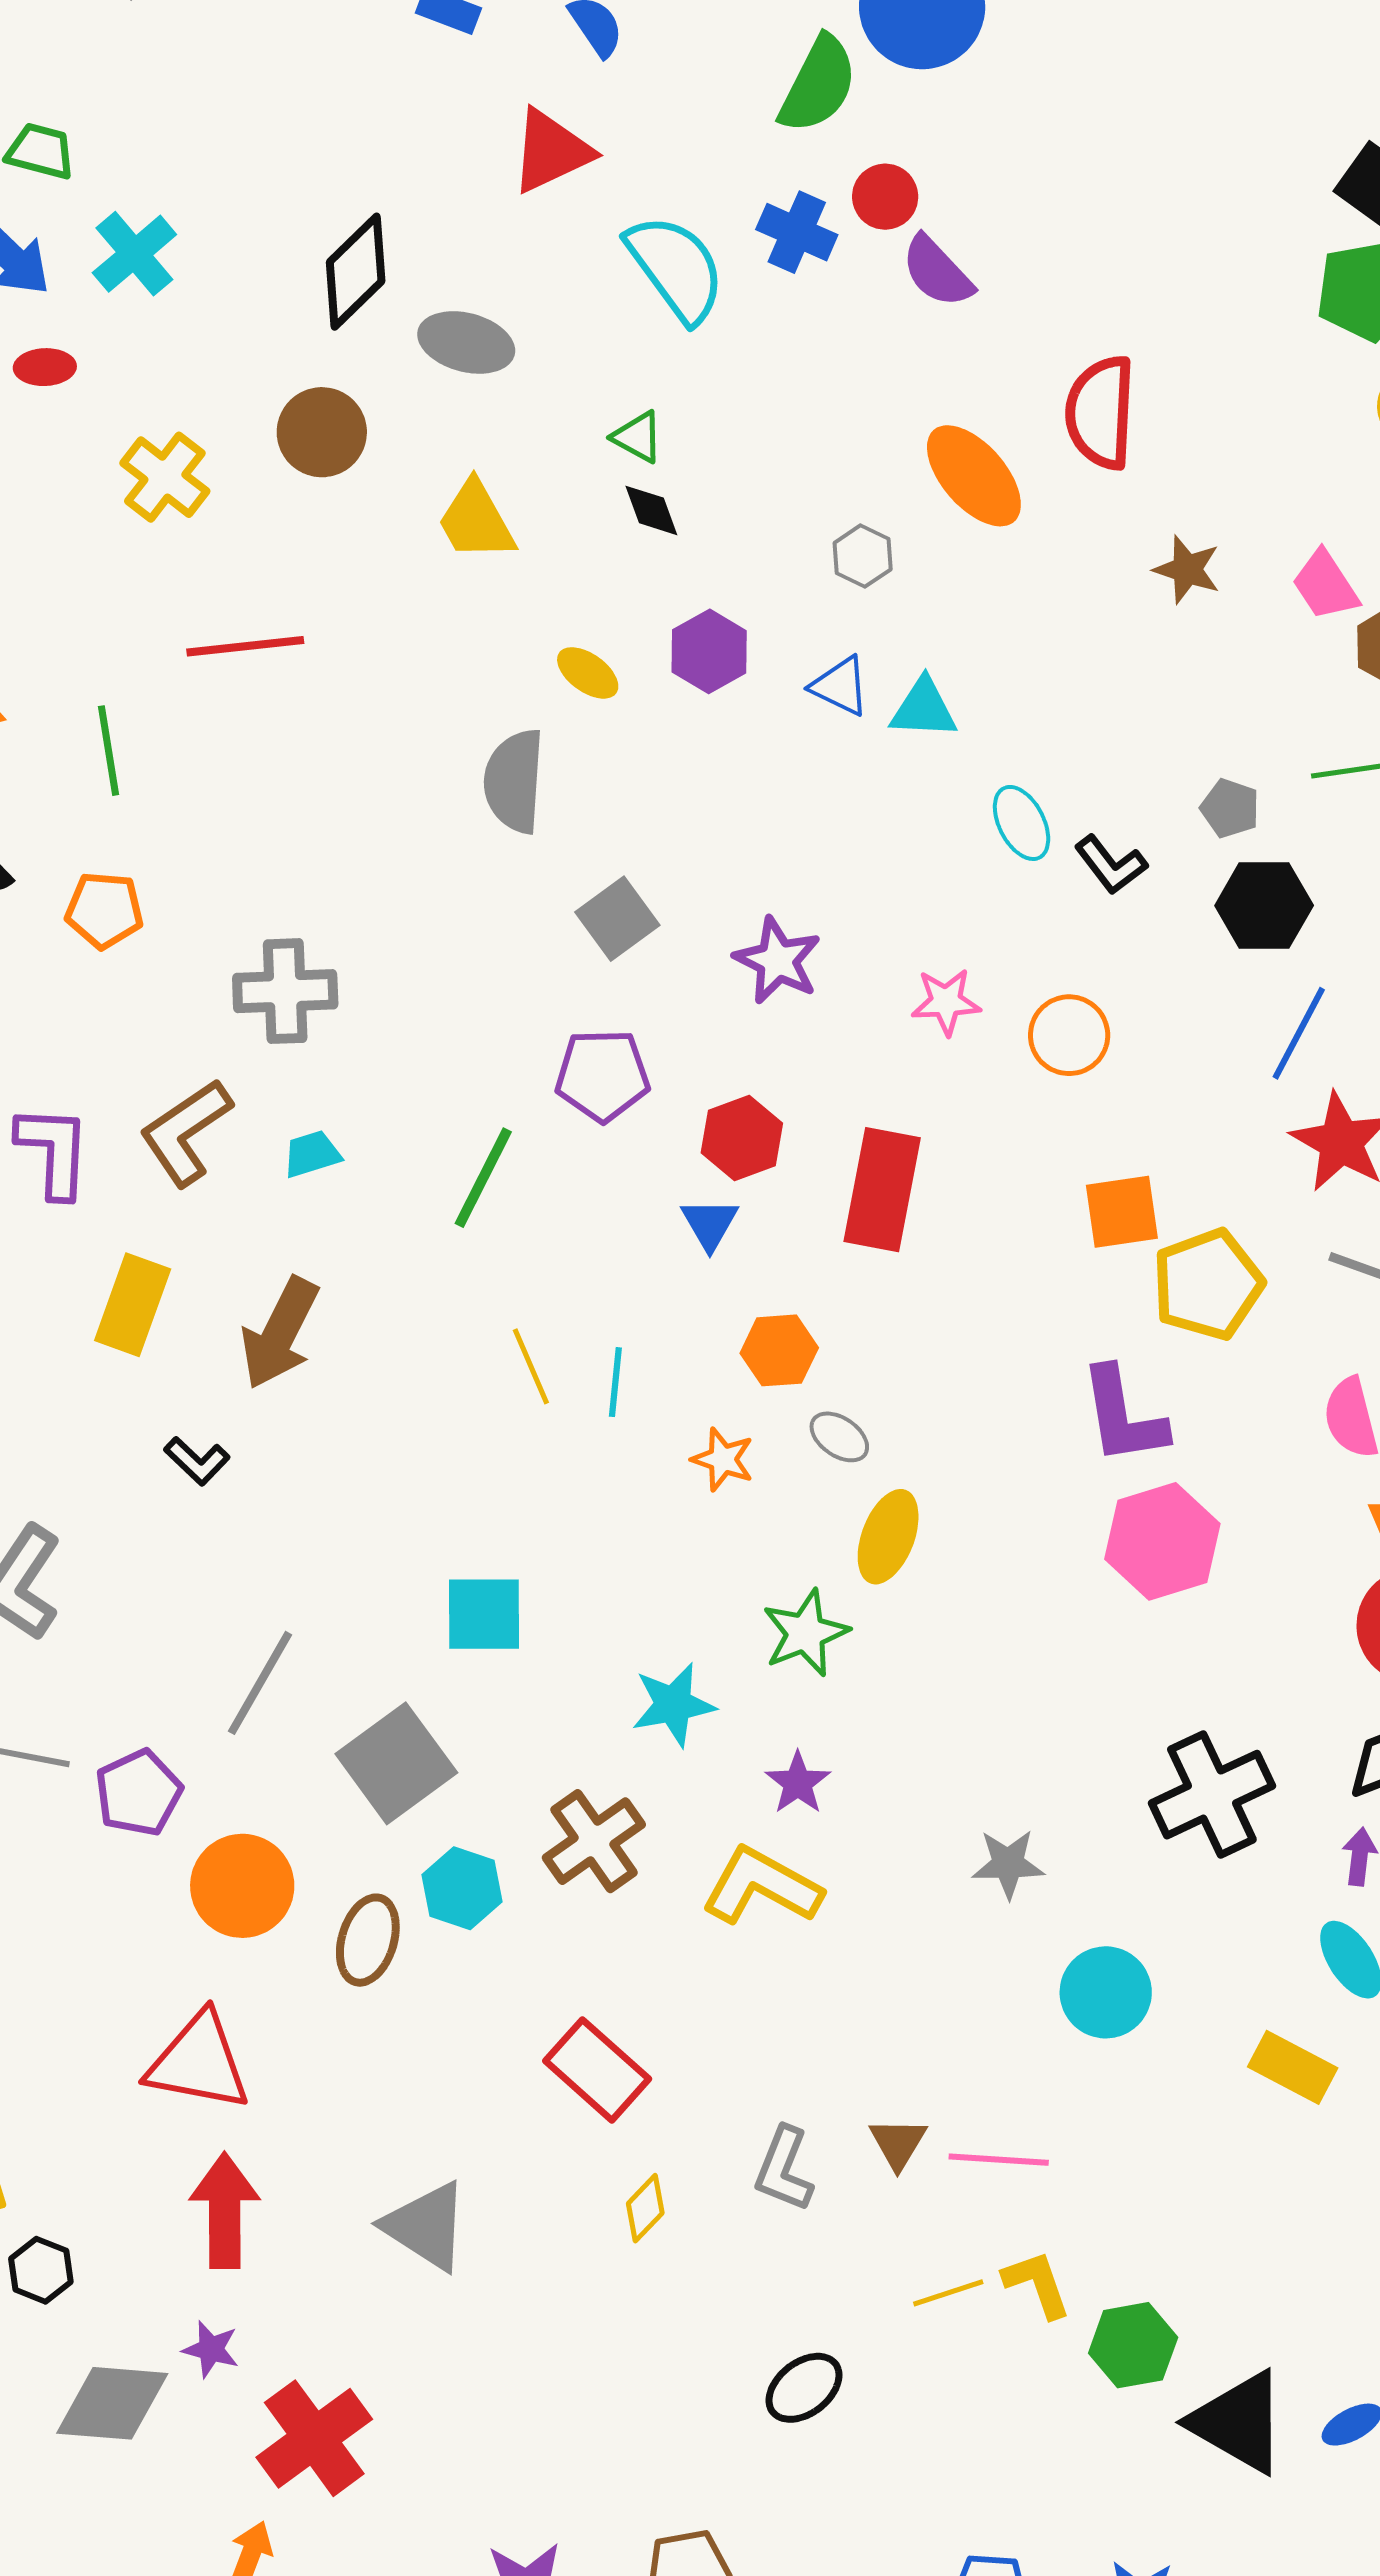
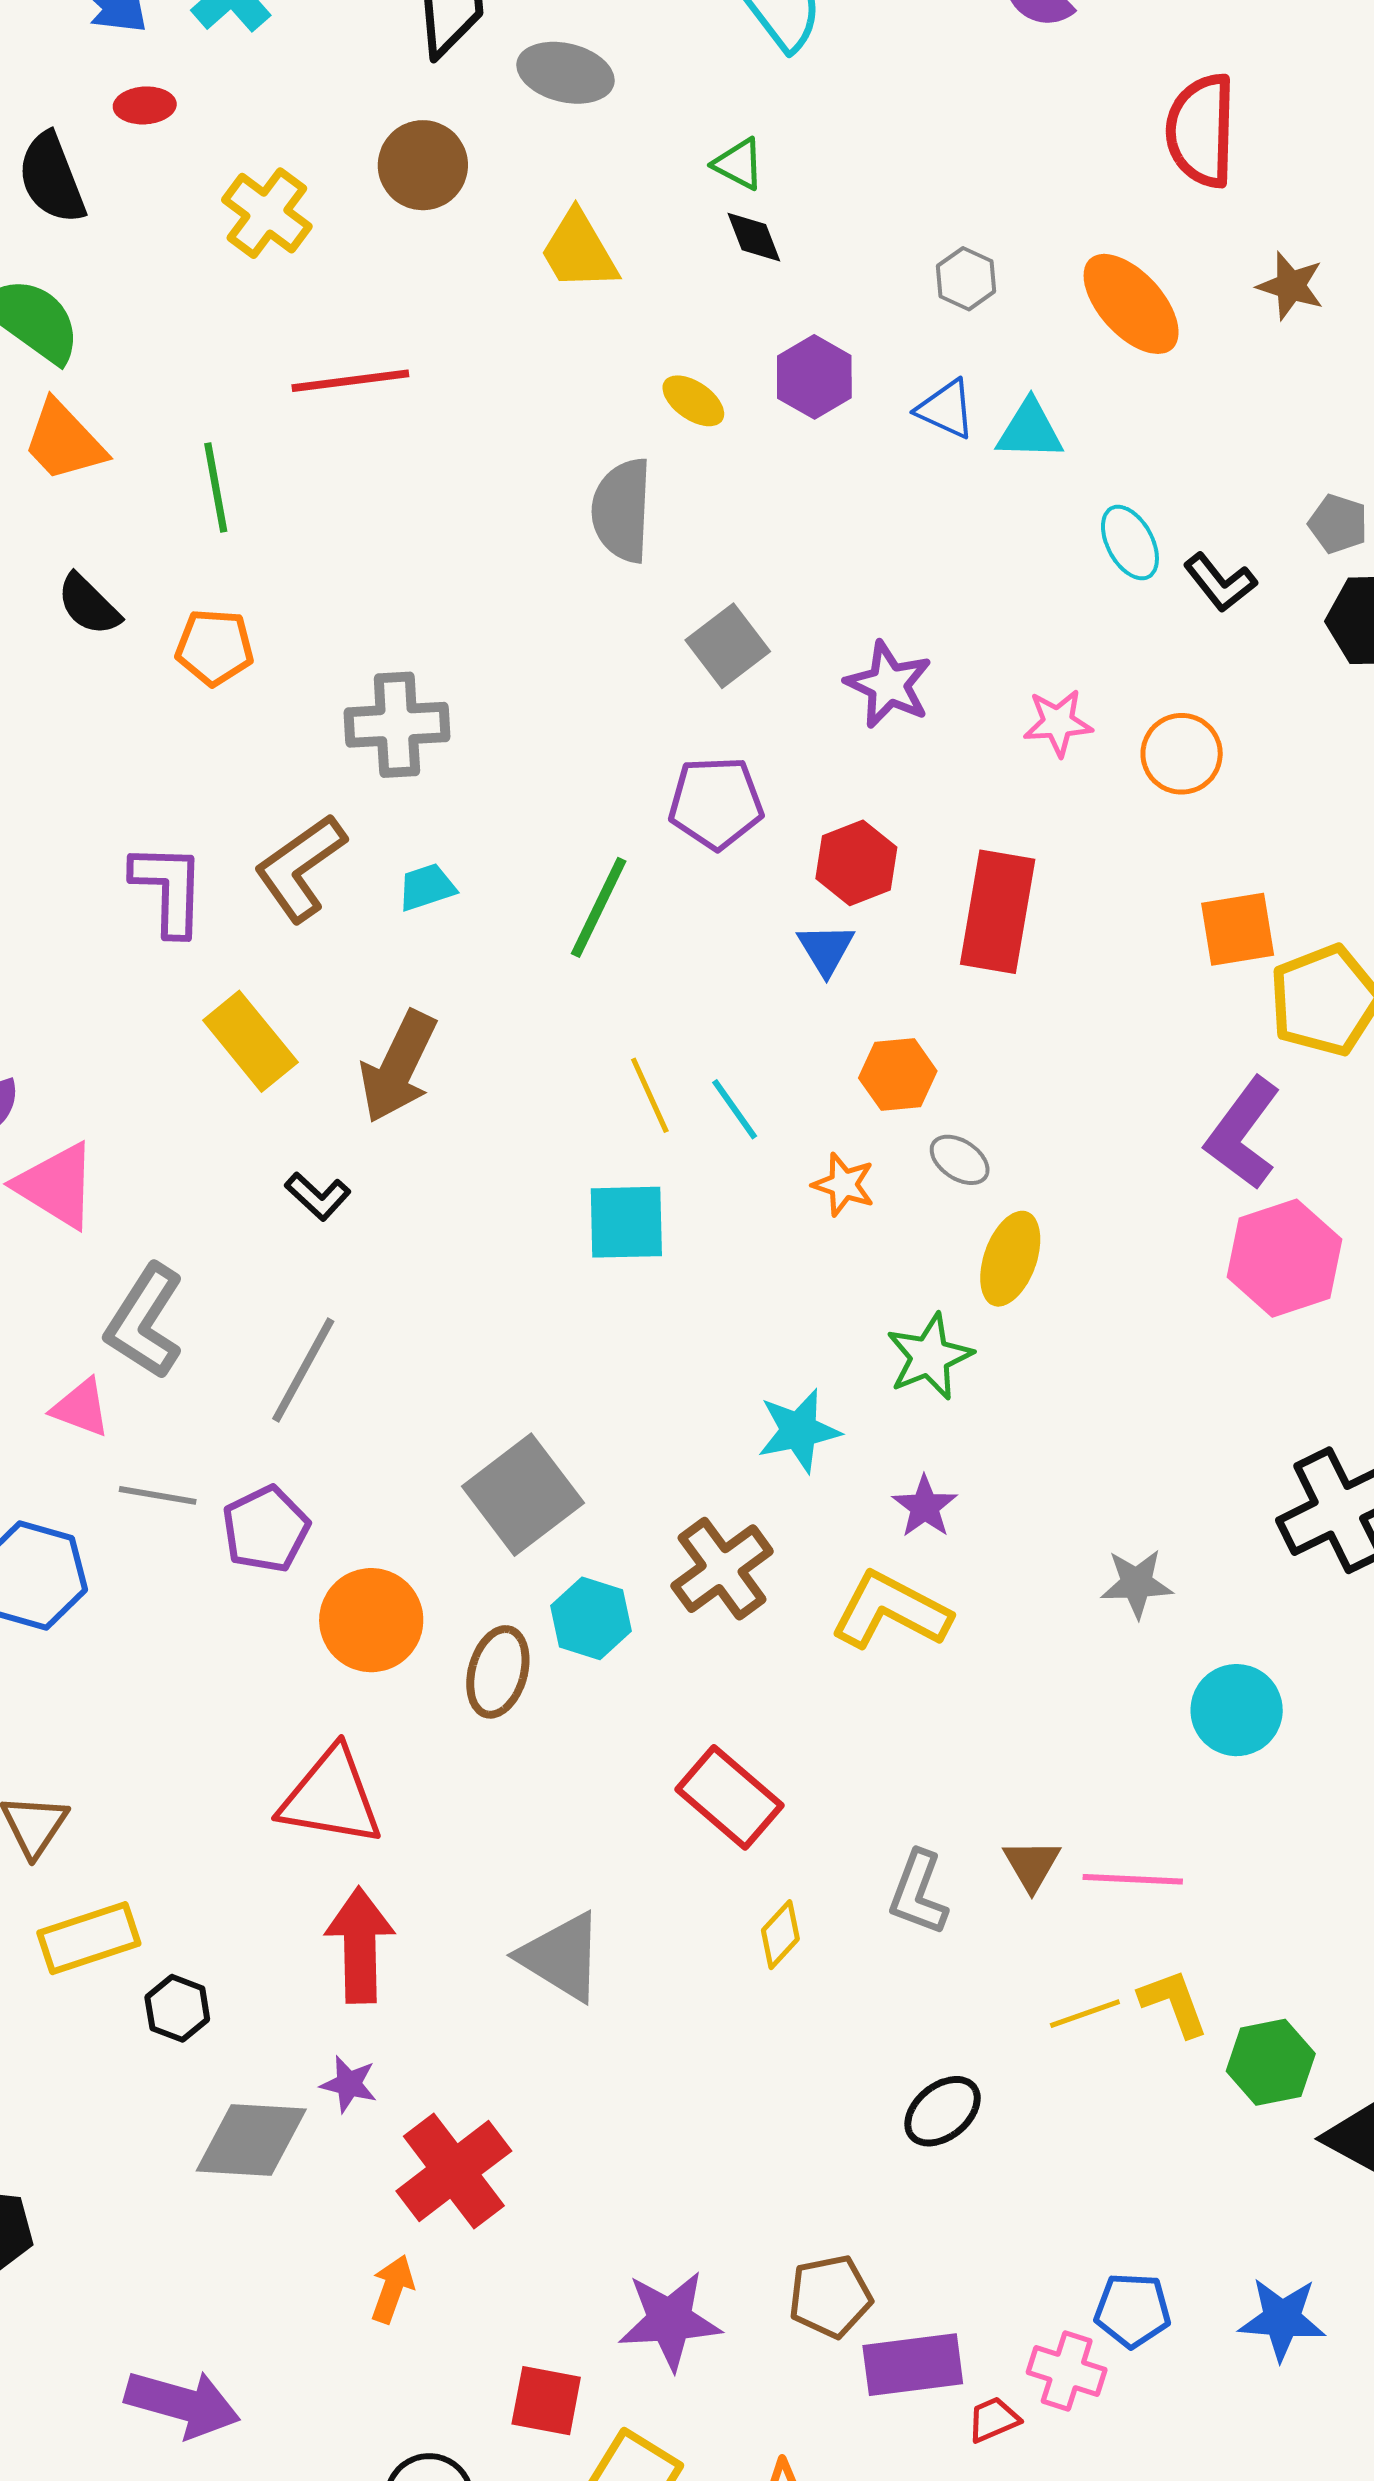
orange ellipse: (974, 476) -> (1131, 304), moved
yellow rectangle: (133, 1305) -> (250, 1041), turned -58
cyan line: (615, 1382) -> (735, 1109), turned -40
purple L-shape: (1123, 1416) -> (1243, 1133), turned 47
cyan square: (484, 1614) -> (626, 1222), moved
gray line: (260, 1683) -> (303, 1370), moved

